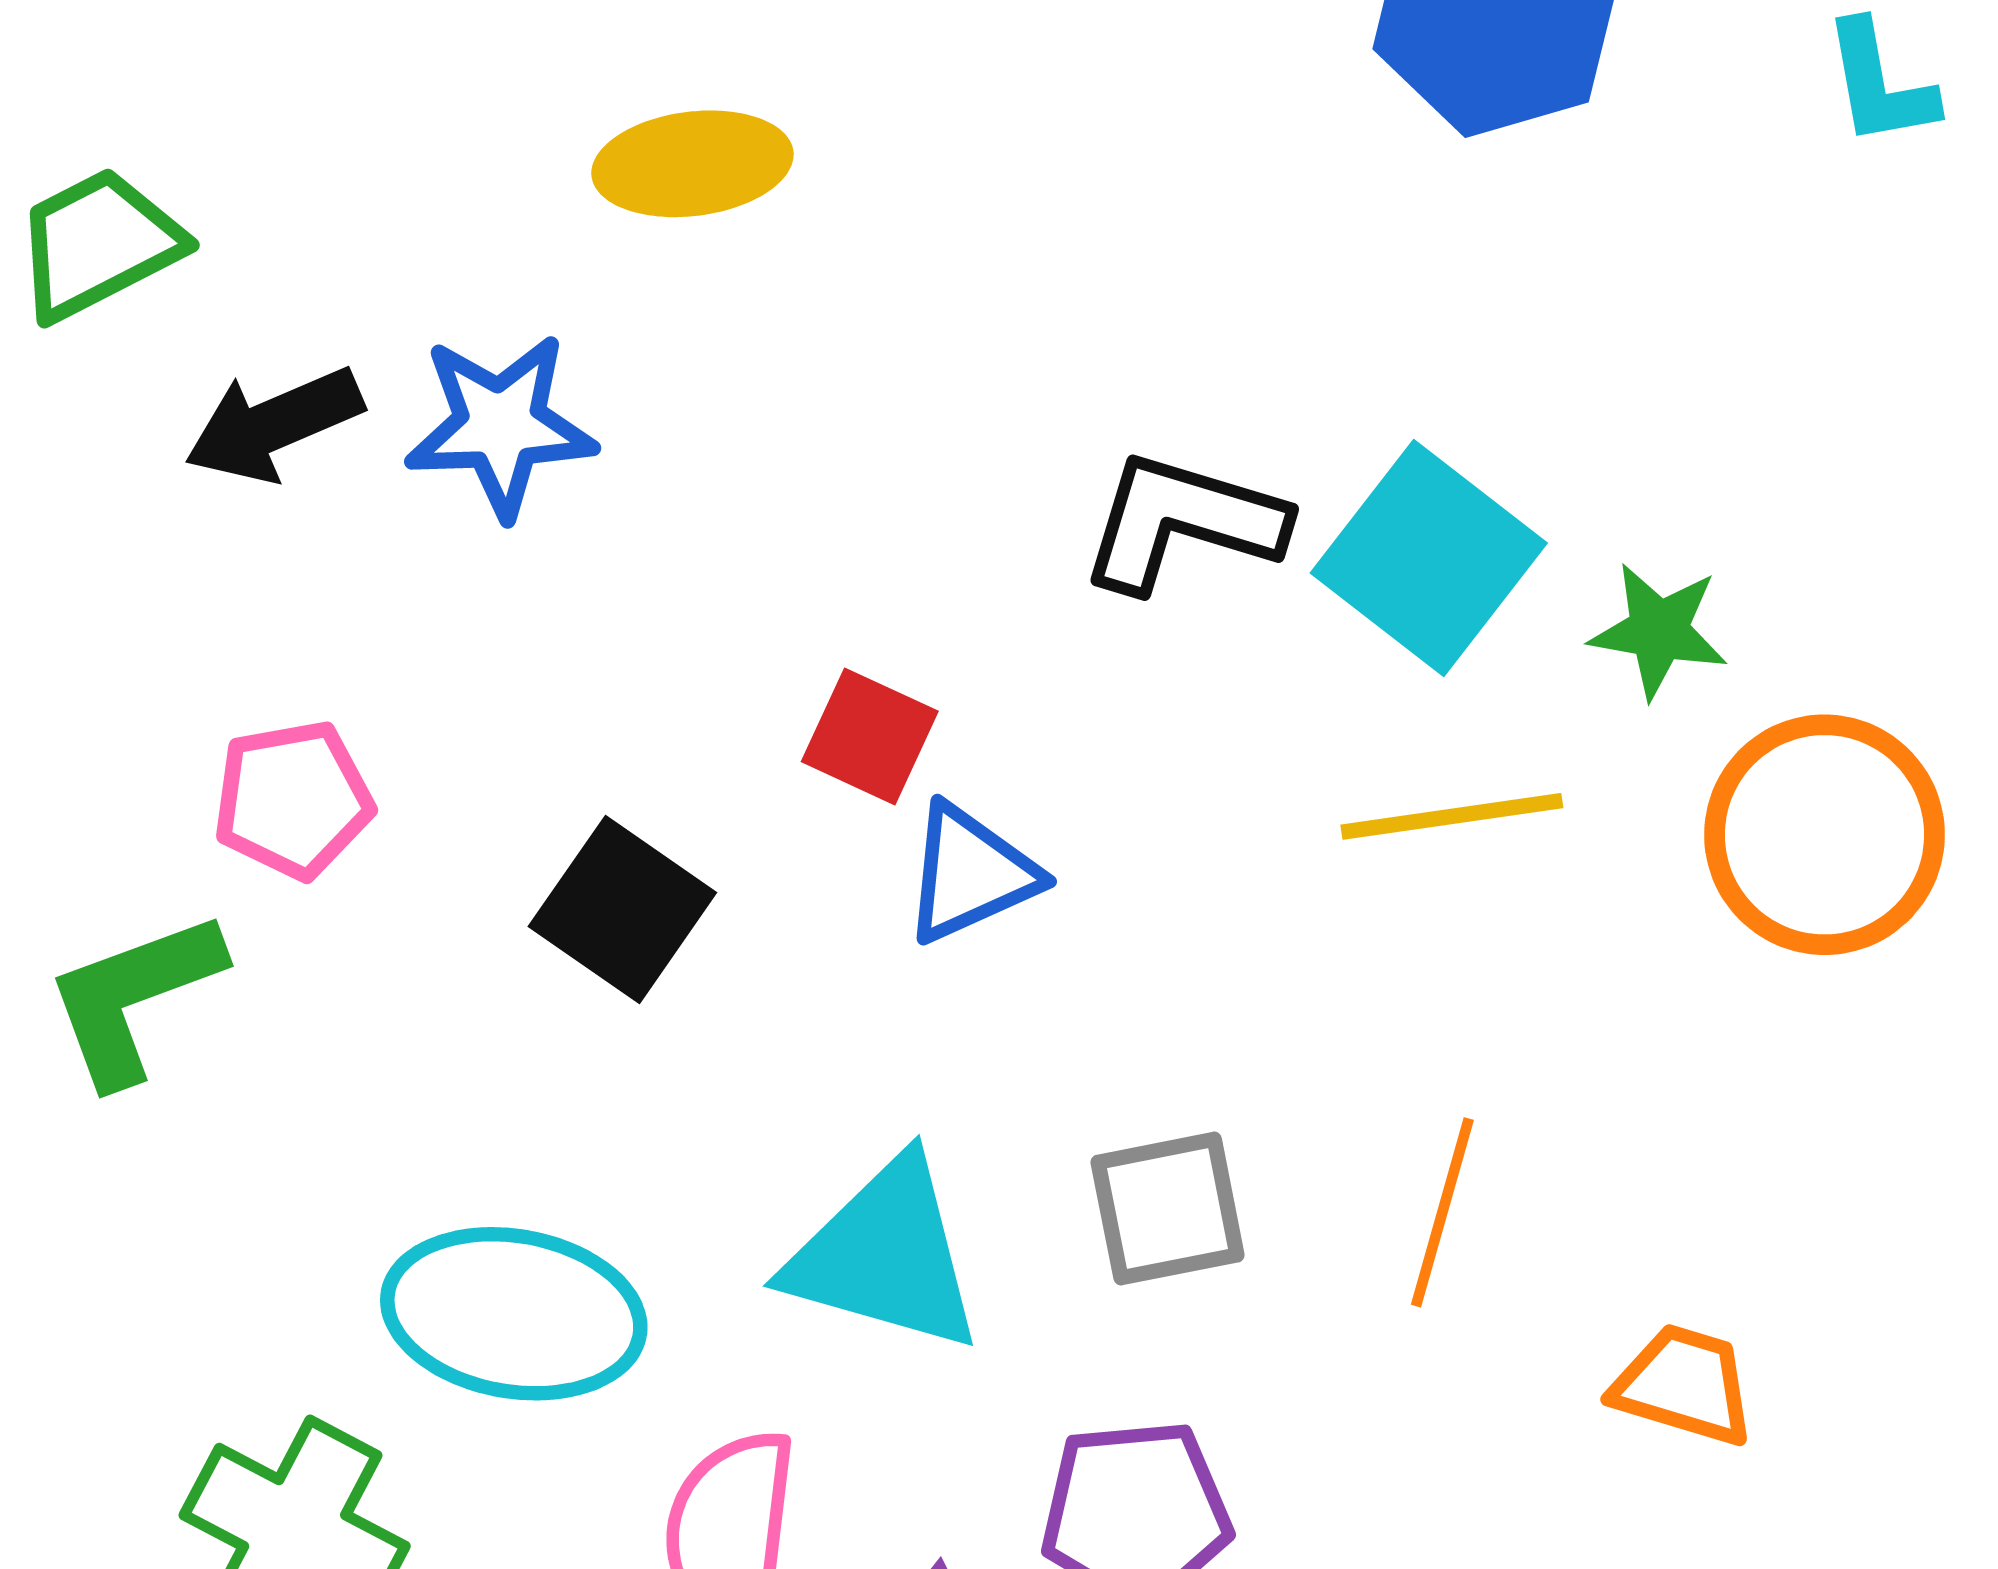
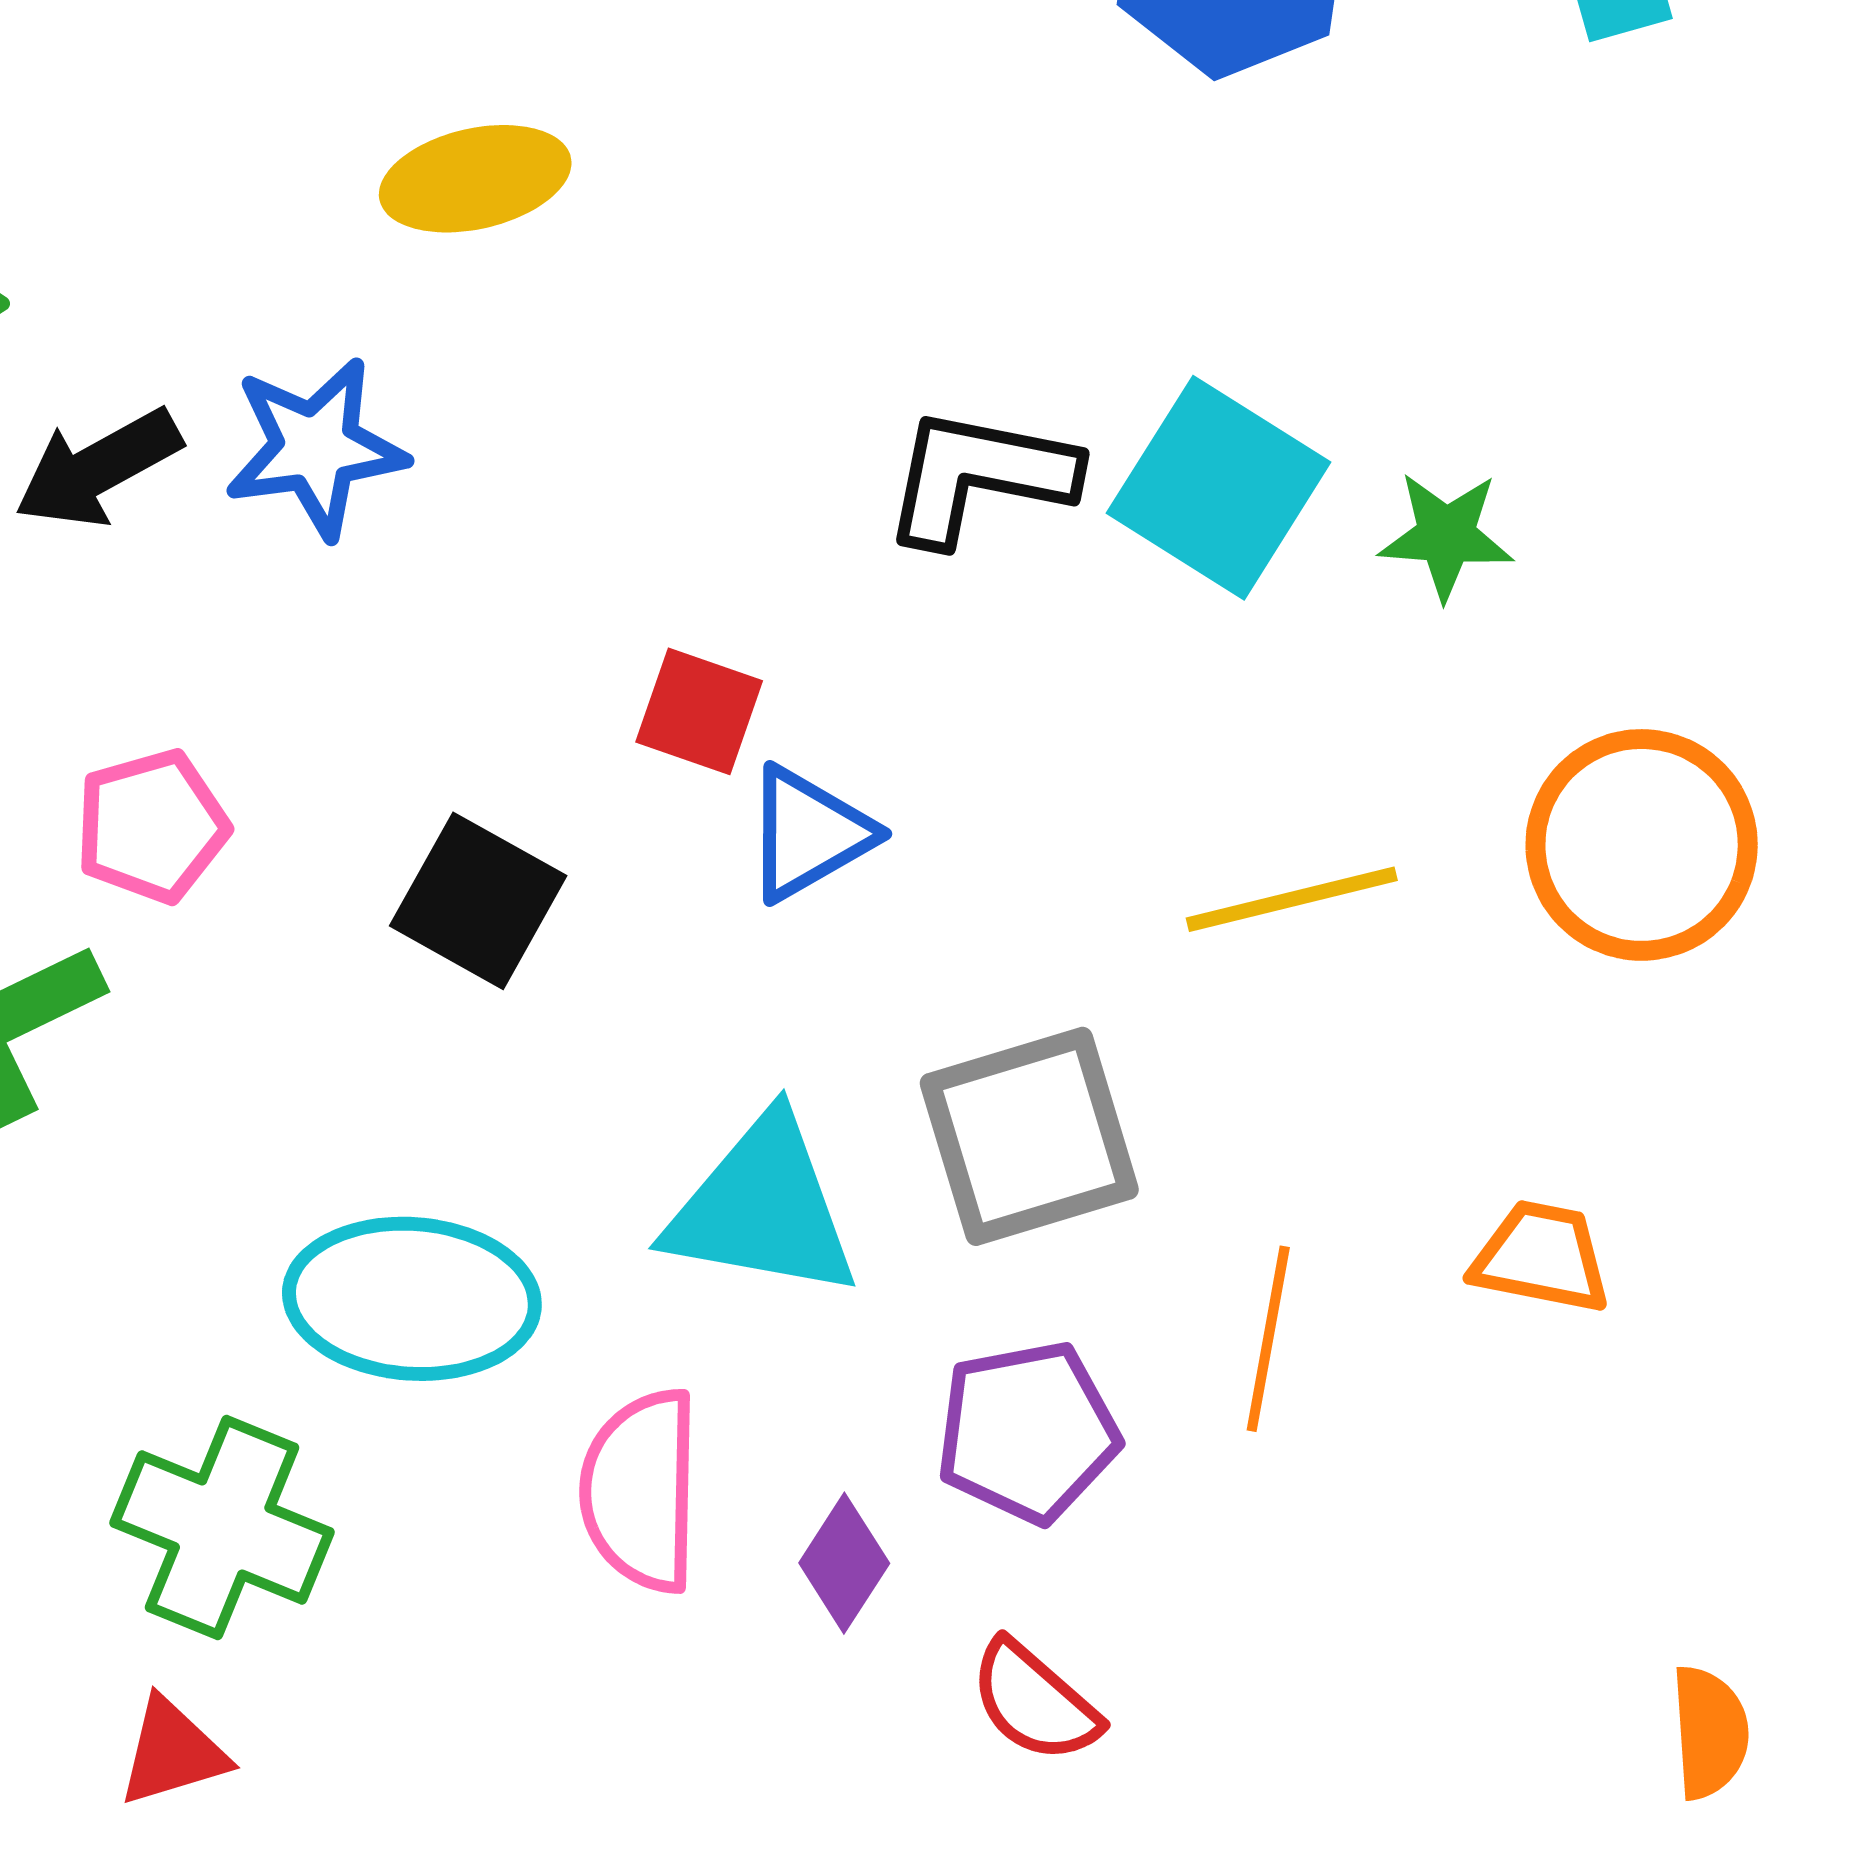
yellow line: (1452, 816) -> (1292, 899), moved
orange circle: (1824, 835) -> (1642, 845), moved
gray square: (1168, 1209) -> (1029, 1136), size x1.4
orange line: (1442, 1212) -> (1268, 1339), moved

